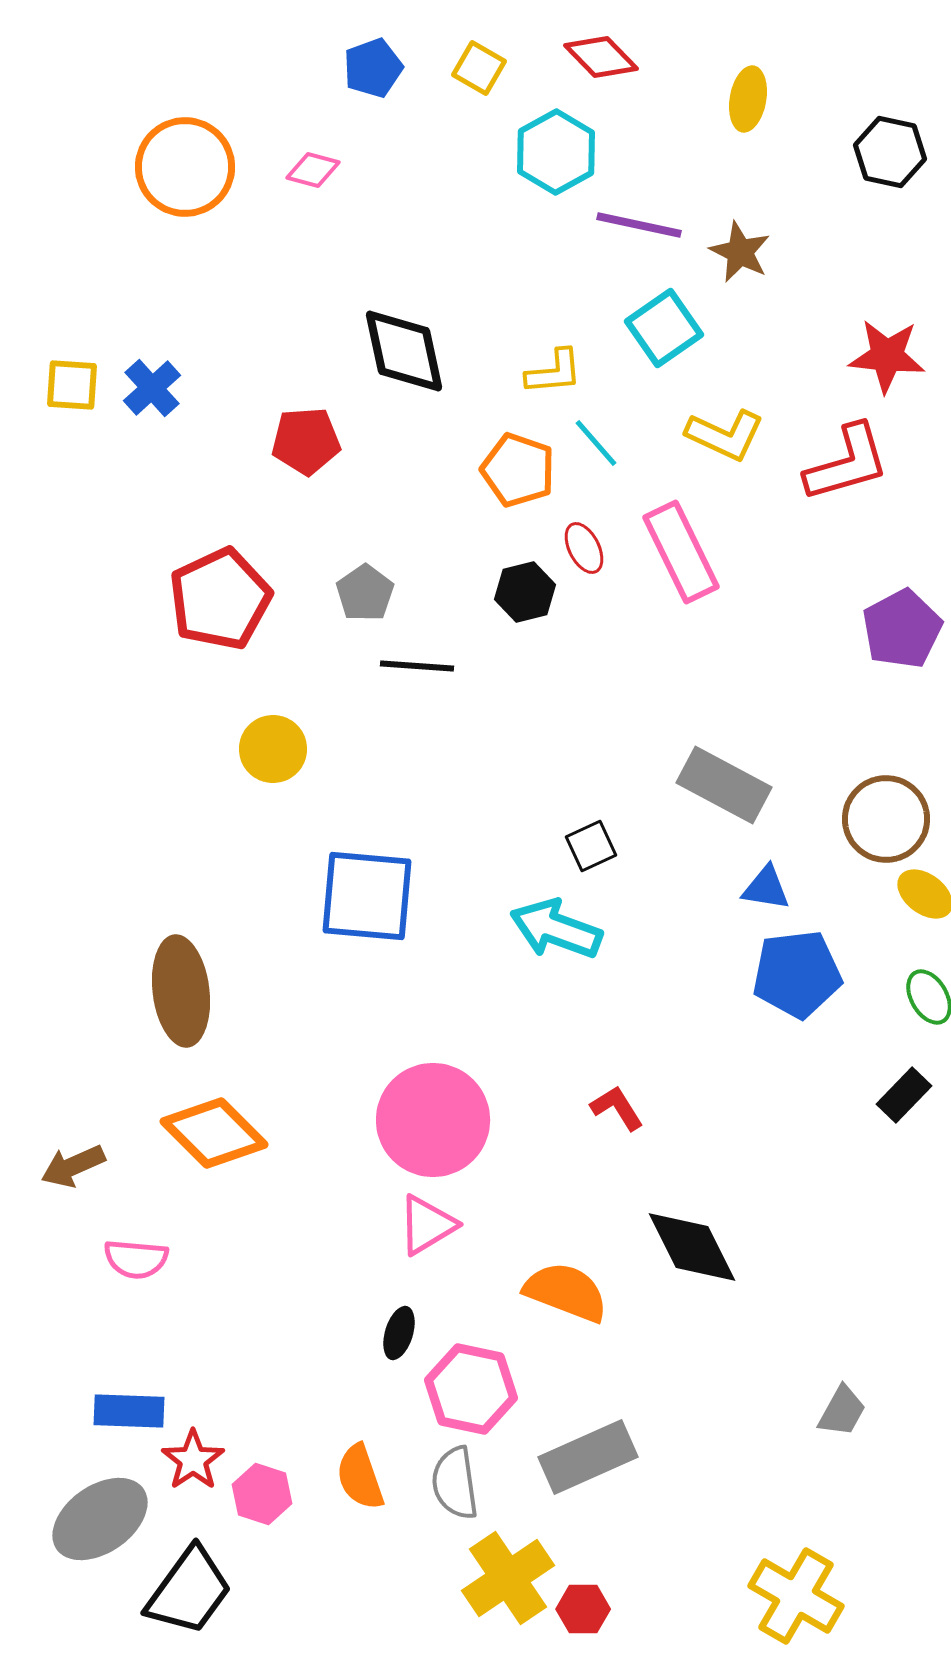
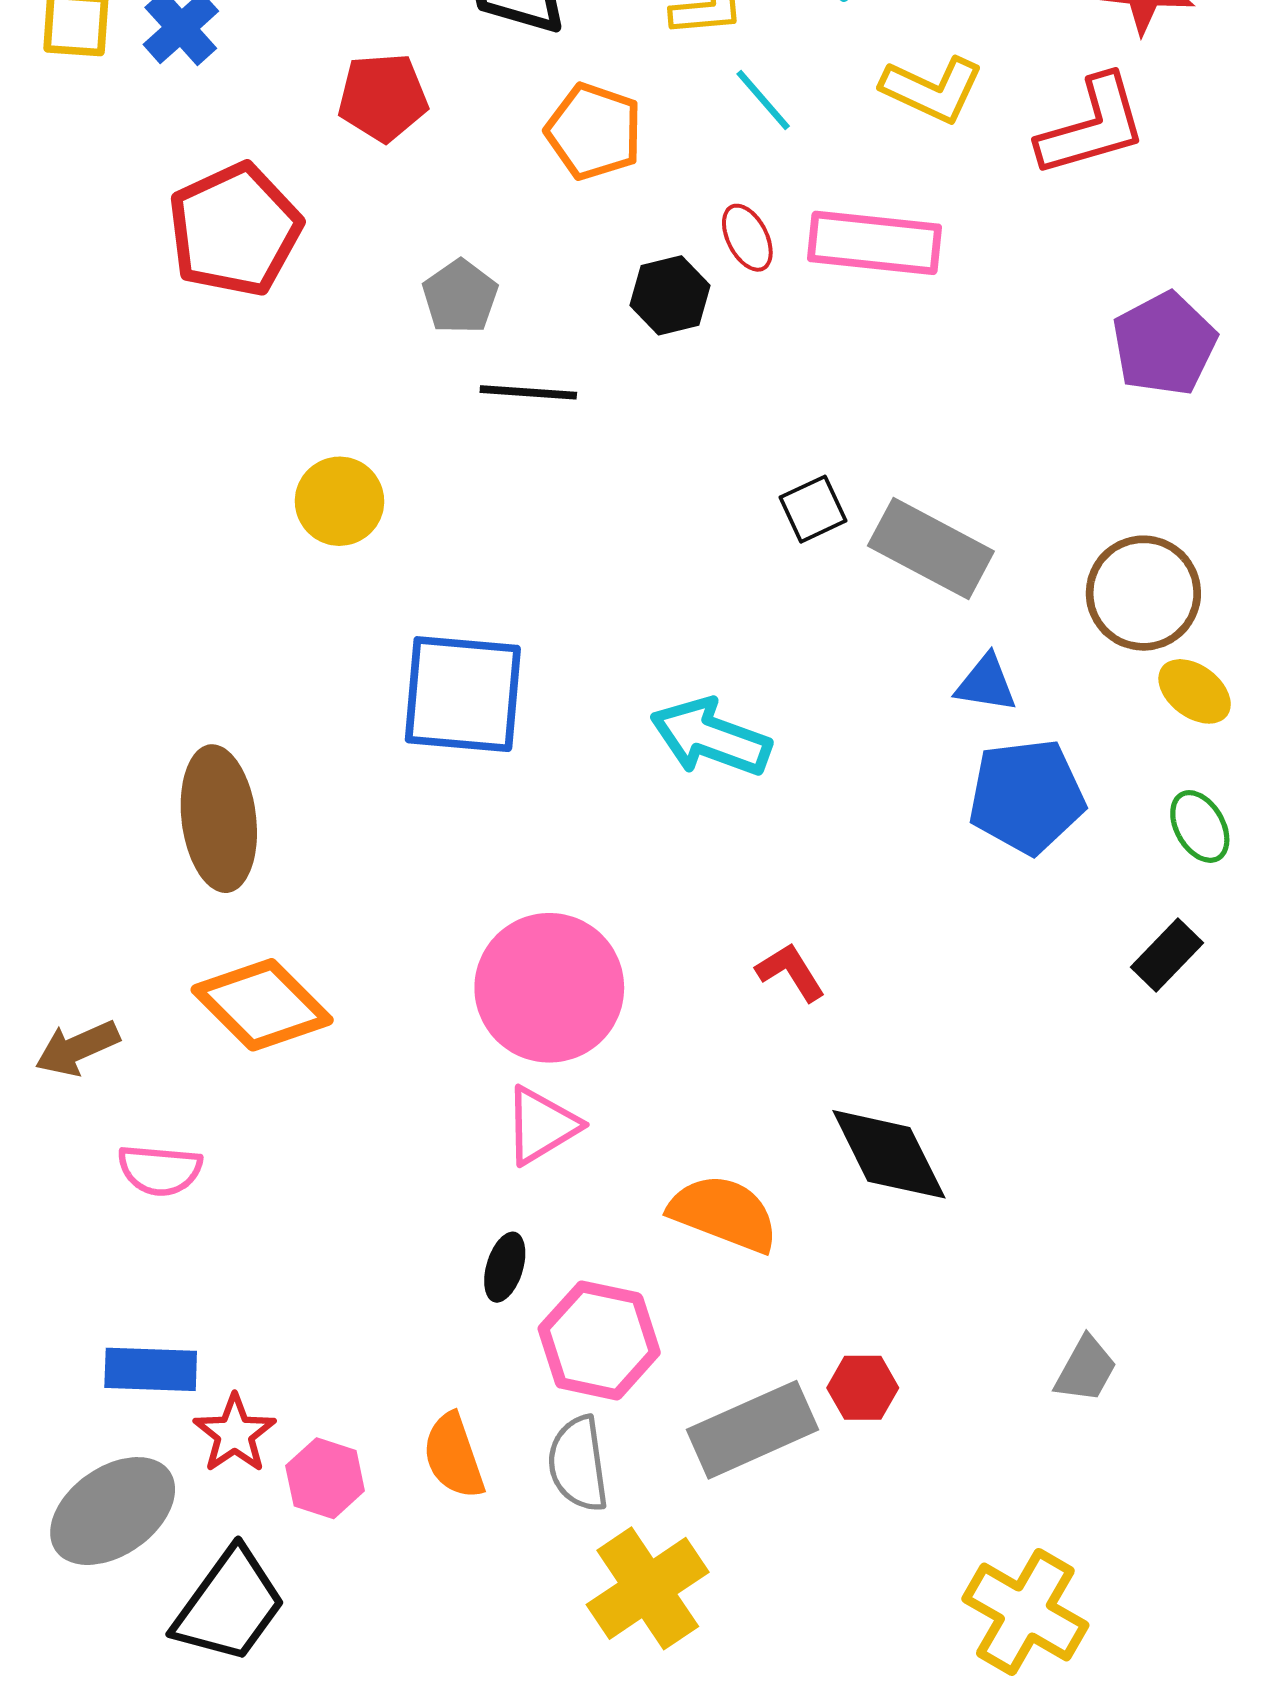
orange pentagon: (518, 470) -> (594, 131), moved
pink rectangle: (681, 552) -> (875, 243), turned -58
red pentagon: (220, 599) -> (235, 230), moved
black square: (591, 846) -> (813, 509), moved
red hexagon: (583, 1609) -> (863, 1388), moved

